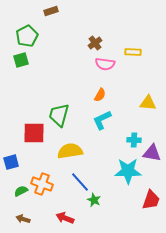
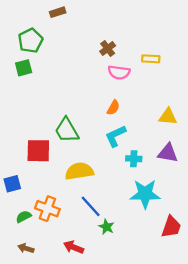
green trapezoid: (59, 115) -> (67, 130), turned -45
cyan cross: (134, 140) -> (134, 159), moved
purple triangle: (152, 153) -> (168, 153), moved

